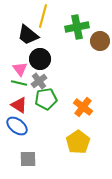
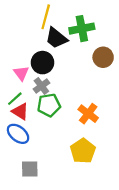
black trapezoid: (28, 35) -> (56, 38), moved
brown circle: (100, 41) -> (103, 57), moved
green line: (19, 83) -> (15, 99), moved, turned -56

